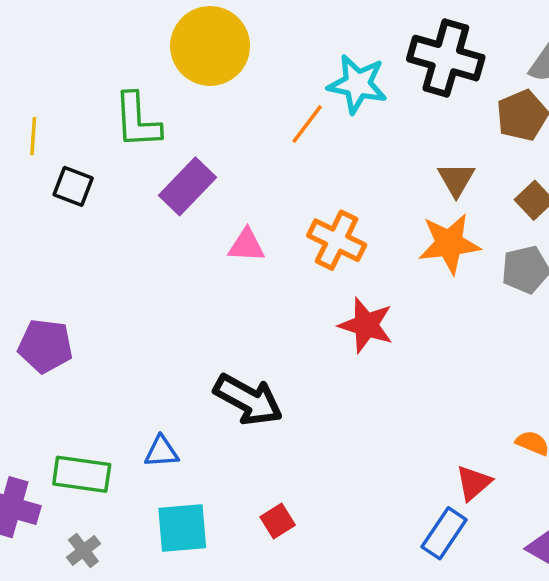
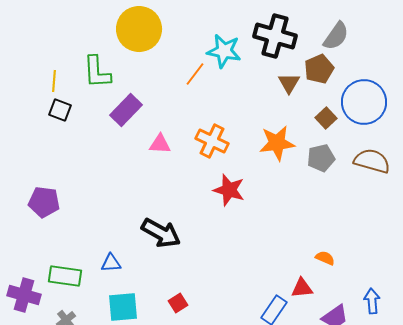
yellow line: (33, 136) -> (54, 81), moved
brown triangle: (456, 179) -> (289, 83), moved
red triangle: (474, 483) -> (302, 288), moved, turned 35

